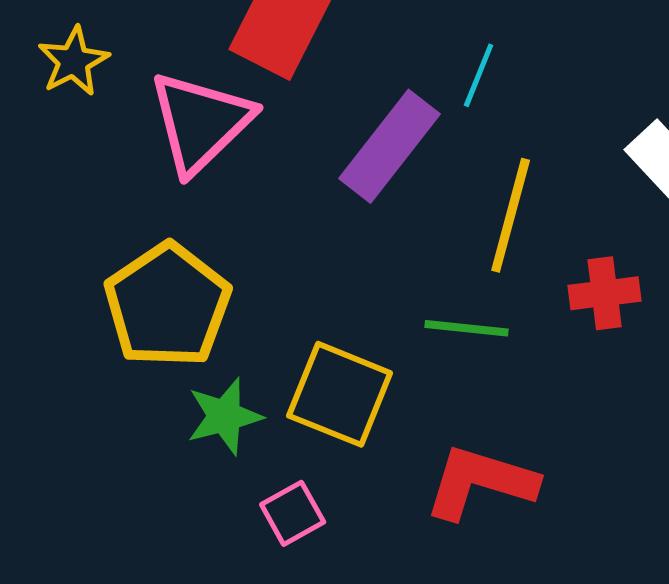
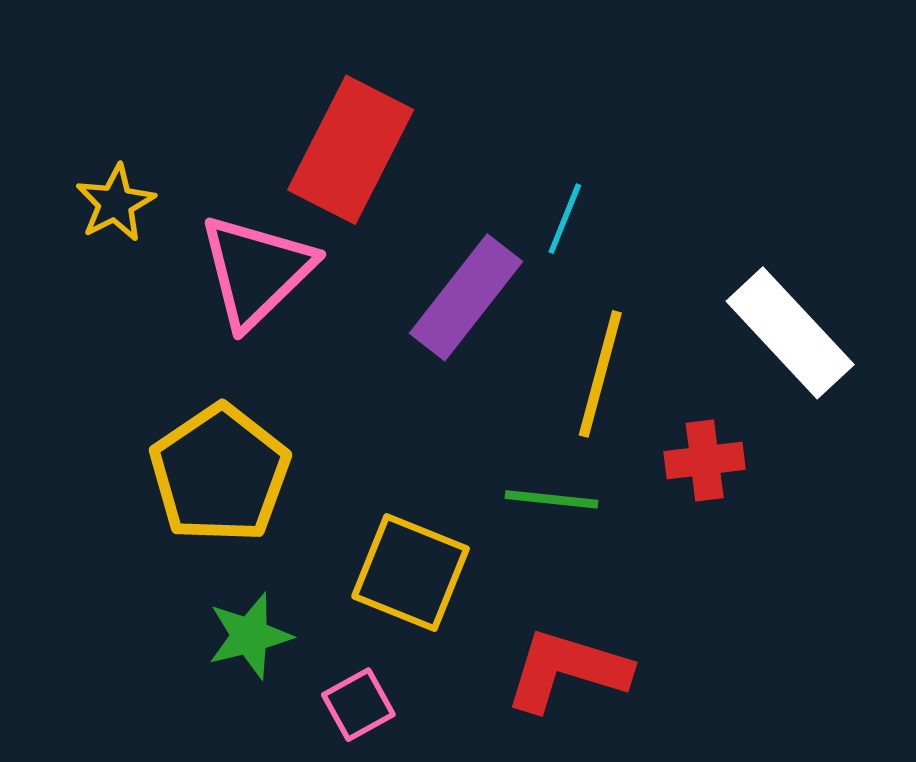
green star: (225, 416) -> (250, 636), moved

